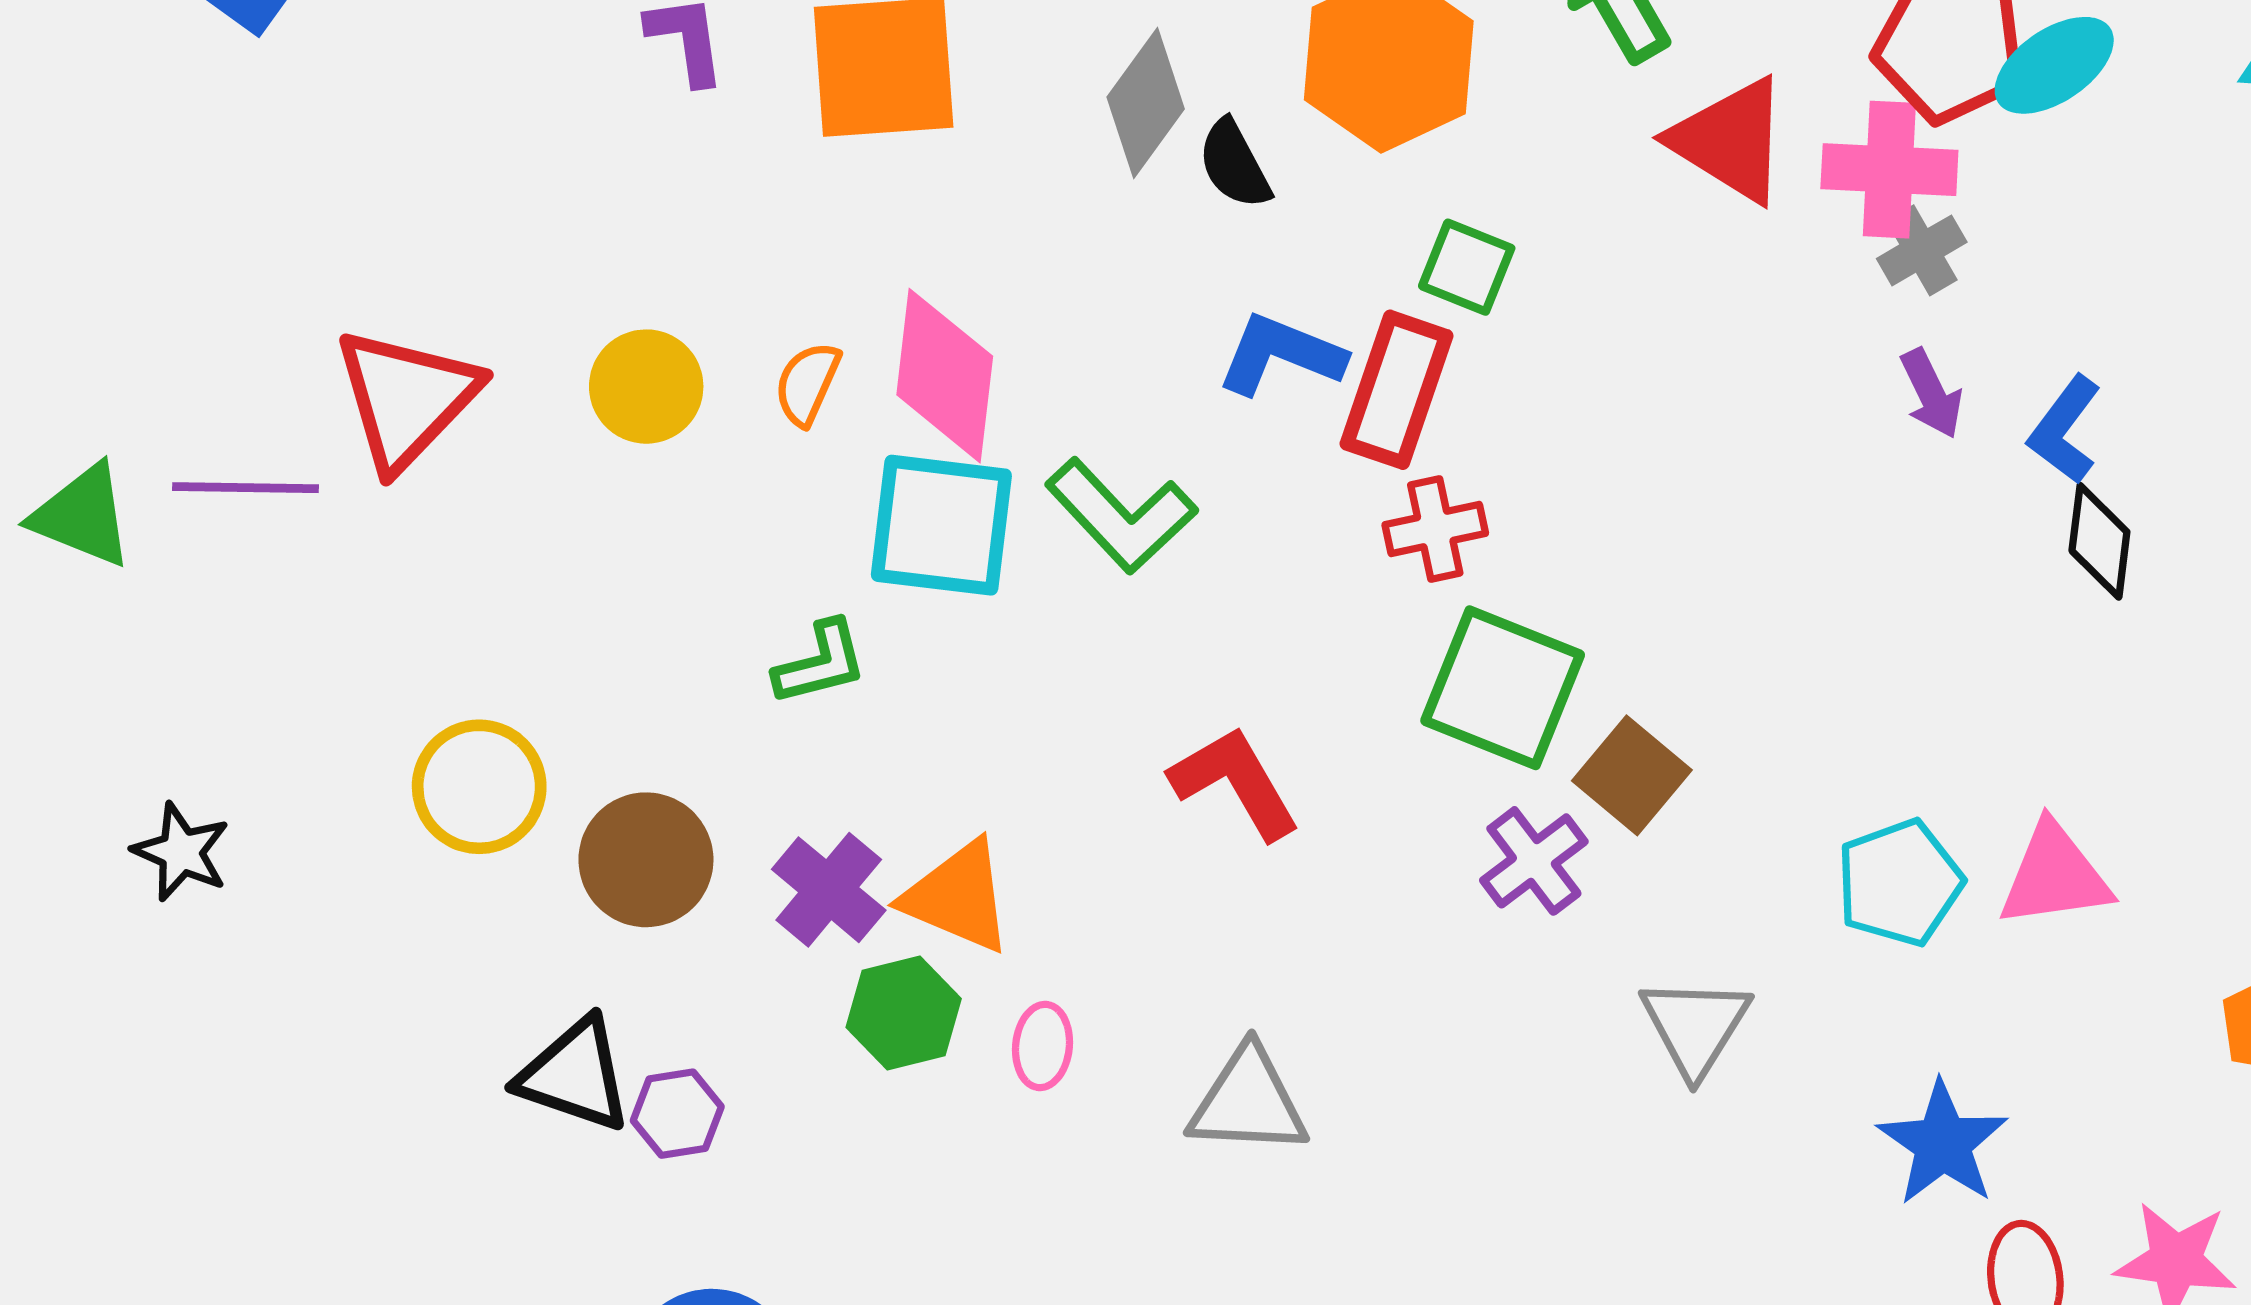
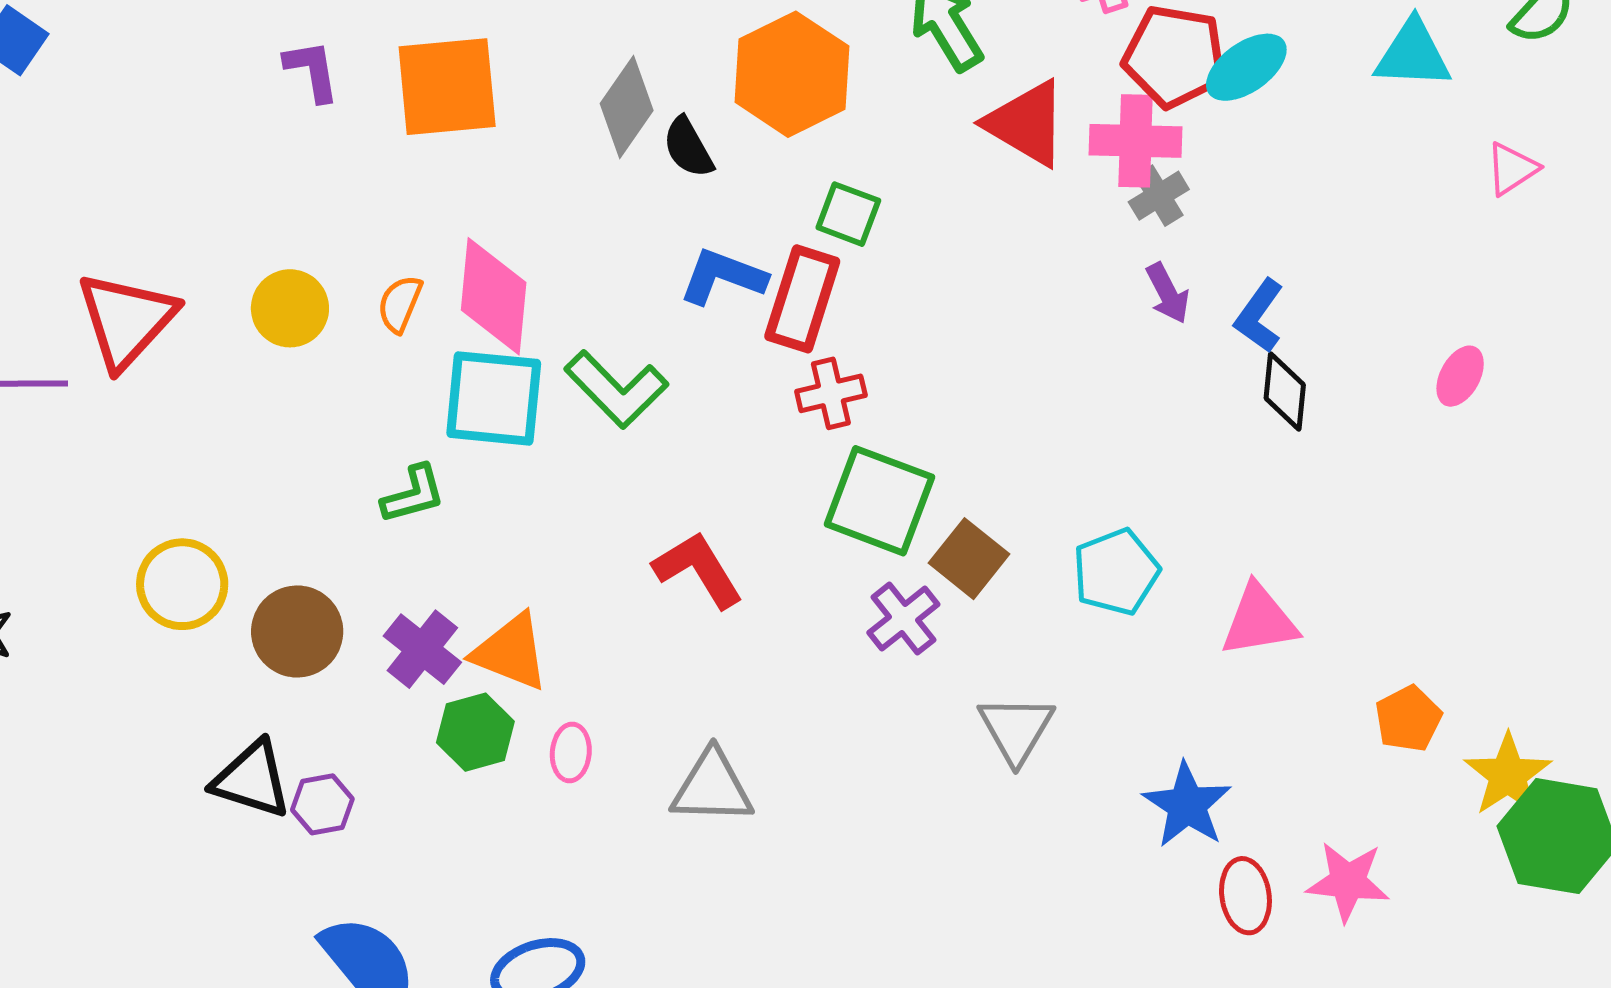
cyan pentagon: (1900, 883) -> (1116, 572), moved

